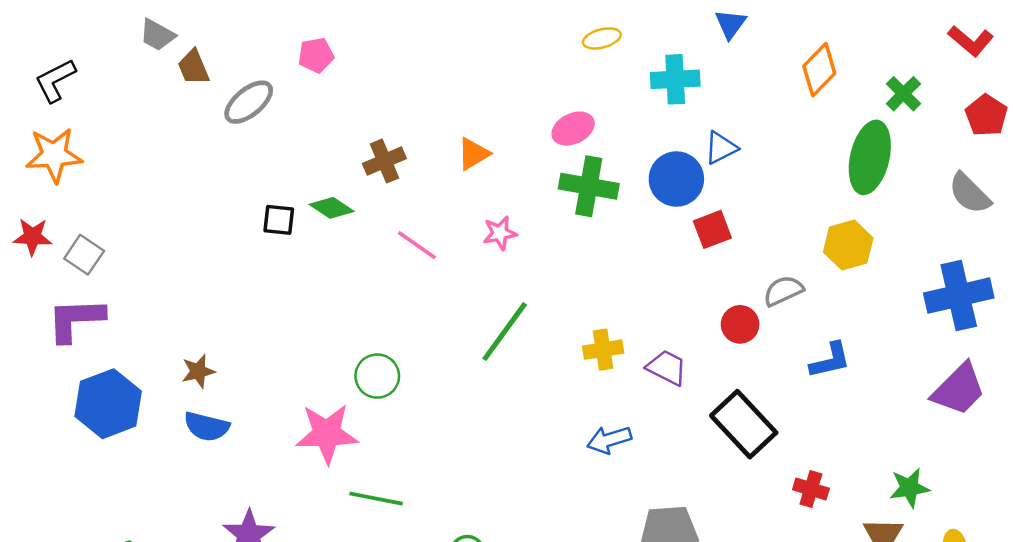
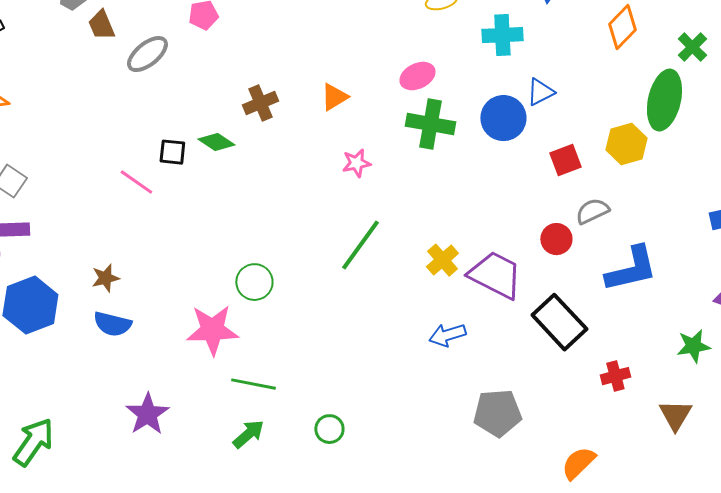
red square: (712, 229) -> (565, 160), moved
pink line: (417, 245) -> (136, 182), moved
yellow hexagon: (848, 245) -> (626, 144), moved
yellow cross: (603, 350) -> (442, 260), turned -32
blue L-shape: (830, 360) -> (631, 269), size x1.5
purple trapezoid: (667, 368) -> (495, 275), size x1.6
green star: (909, 488) -> (693, 346), moved
red cross: (811, 489) -> (615, 376), turned -32

